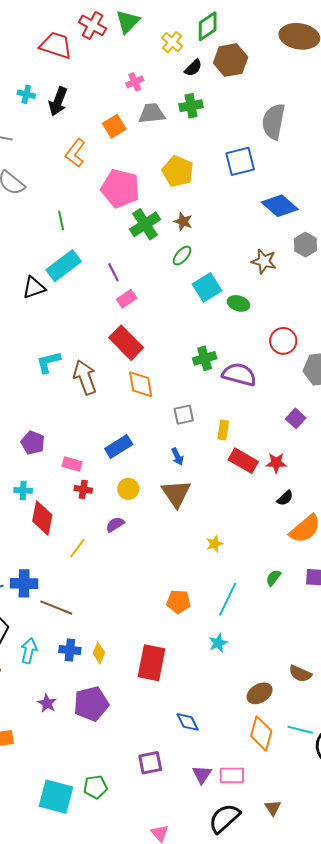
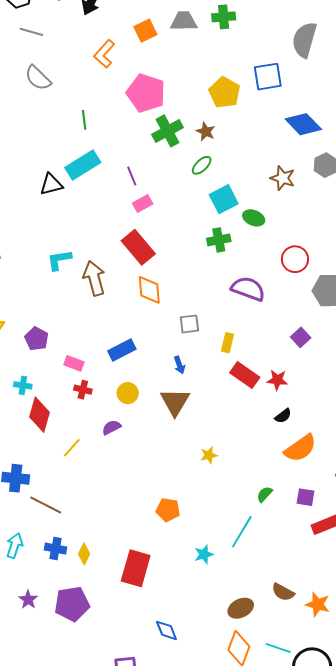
yellow pentagon: (178, 171) -> (225, 93), moved
green cross: (205, 358) -> (219, 240), moved
cyan line: (228, 599) -> (242, 532), moved

